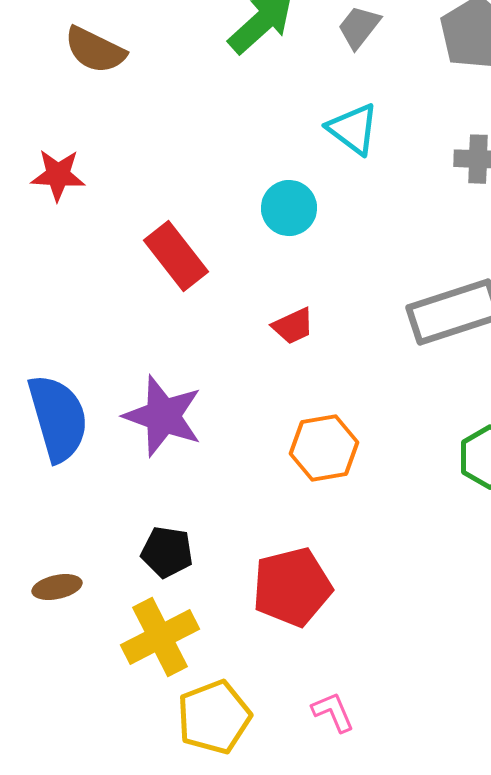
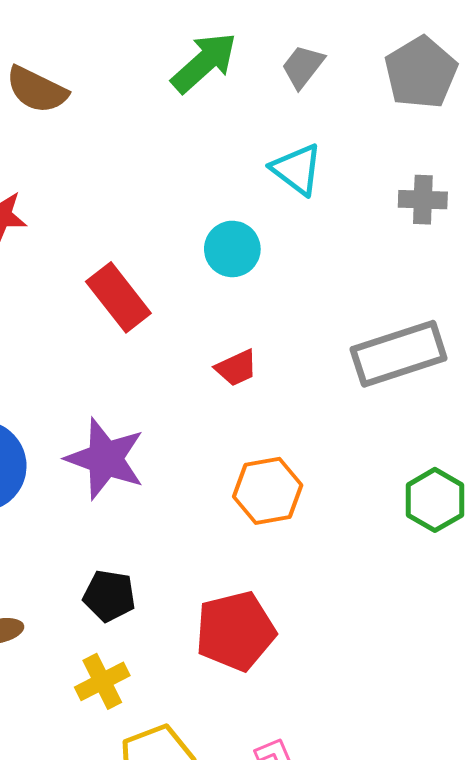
yellow cross: (160, 637) -> (102, 681), size x0.7

